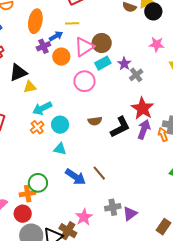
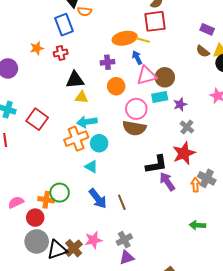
orange ellipse: (35, 21) -> (125, 38), moved, turned 50
yellow line: (72, 23) -> (143, 40), moved
blue arrow: (56, 36) -> (137, 58), moved, turned -104
orange circle: (61, 57) -> (116, 86), moved
gray cross: (136, 75) -> (187, 127), moved, turned -32
brown semicircle: (95, 121) -> (134, 128), moved, size x1.6
orange cross: (37, 127) -> (76, 139), size x1.6
purple arrow: (144, 129) -> (167, 182), moved, turned -72
gray cross: (113, 207) -> (124, 240), turned -35
purple triangle: (130, 214) -> (127, 257), moved

